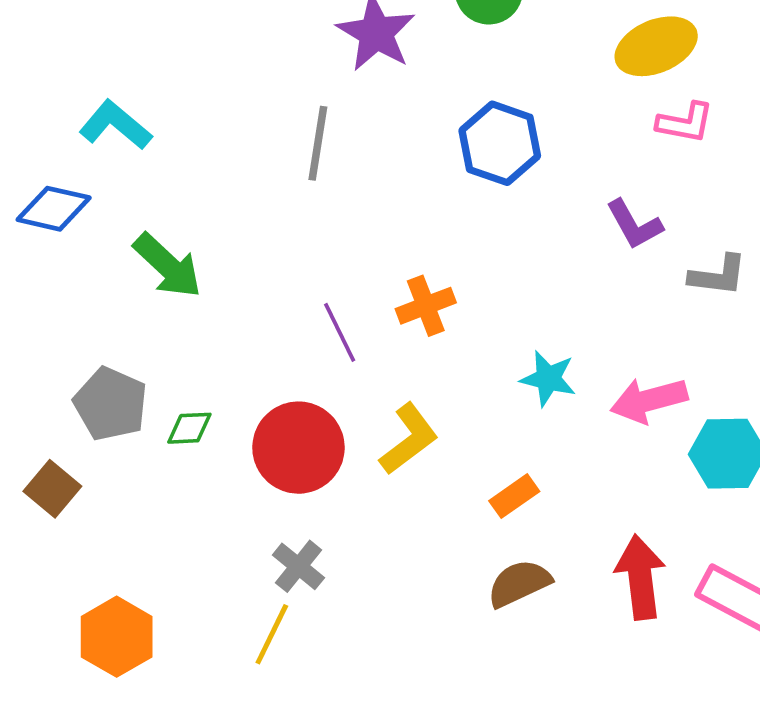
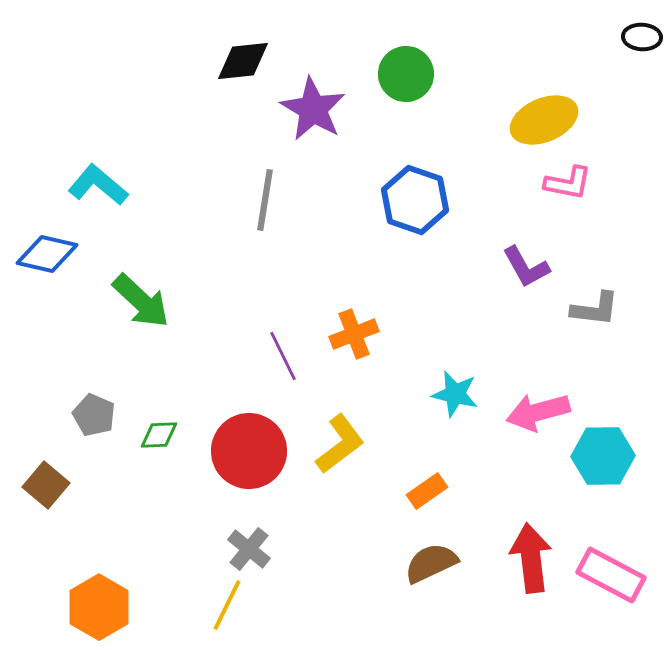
gray pentagon: (111, 404) -> (94, 415), size x0.7

